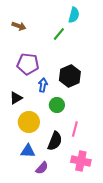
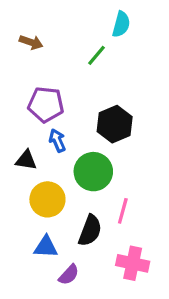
blue arrow: (43, 85) -> (57, 140), moved, turned -32
black triangle: (16, 98) -> (26, 160), turned 40
green circle: (57, 105) -> (93, 172), size x1.5

